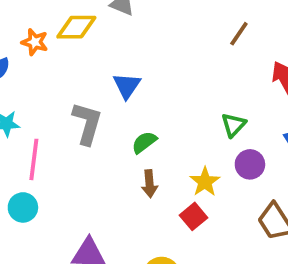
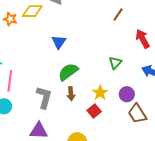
gray L-shape: (87, 123) -> (44, 97), moved
green semicircle: (144, 142) -> (68, 72), size x1.5
purple circle: (250, 164) -> (127, 94), moved

